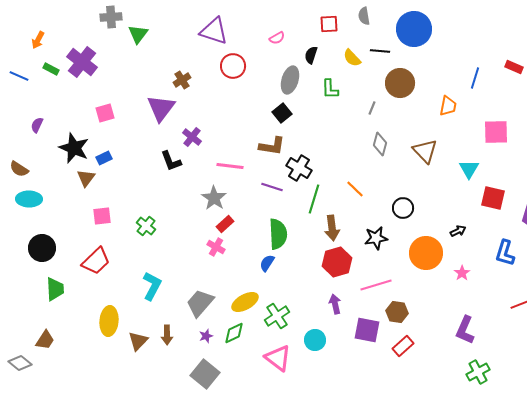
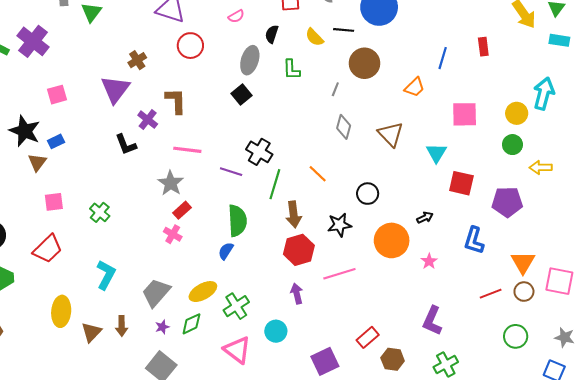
red rectangle: (514, 67) -> (483, 47), turned 60
orange trapezoid: (448, 106) -> (415, 87), turned 35
brown L-shape: (272, 146) -> (176, 101), moved, turned -100
brown hexagon: (397, 312) -> (393, 359), moved
purple square: (367, 330) -> (325, 361), moved, turned -36

